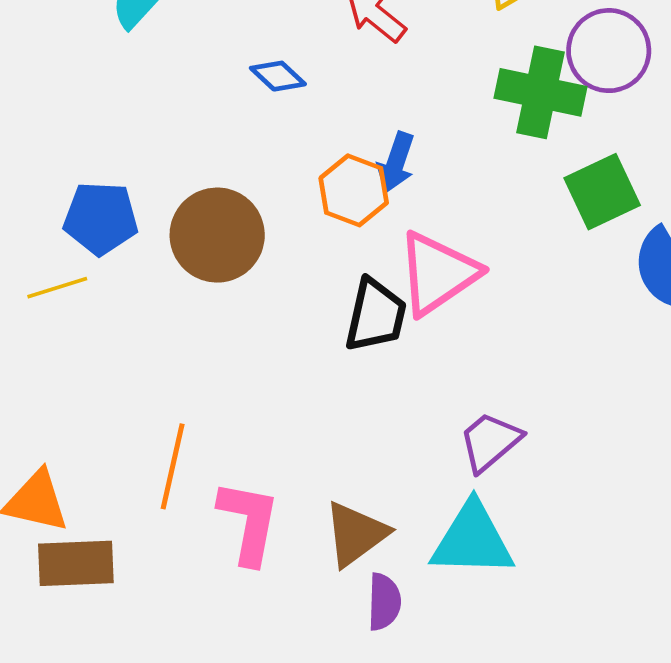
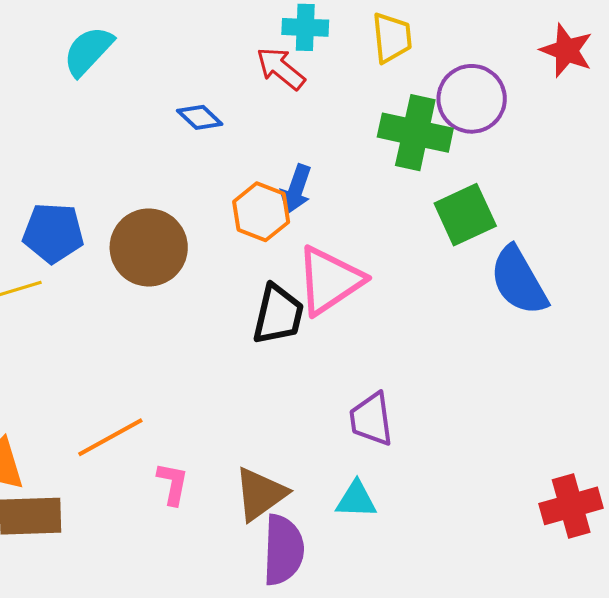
purple trapezoid: (490, 442) -> (371, 419), turned -58
orange line: (173, 466) -> (110, 437), turned 48
pink L-shape: (249, 522) -> (173, 484), size x0.6
cyan triangle: (472, 540) -> (356, 500), size x0.6
purple semicircle: (384, 602) -> (283, 550), size x1.5

